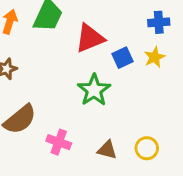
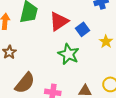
yellow star: (154, 57) -> (106, 42), moved

